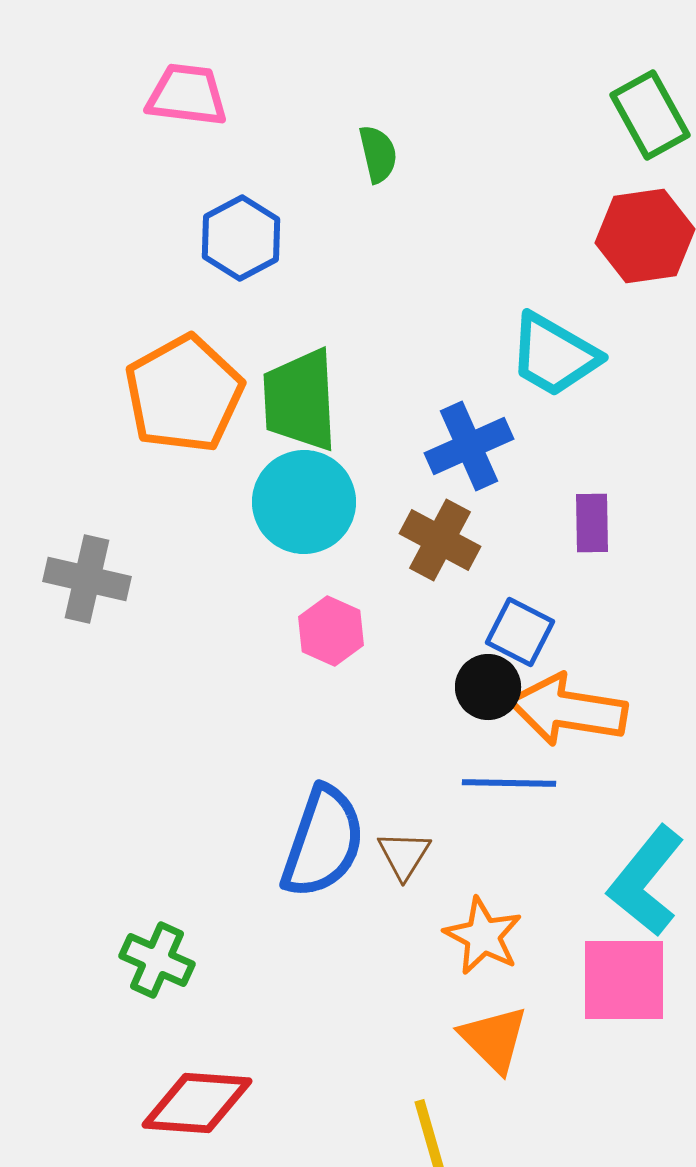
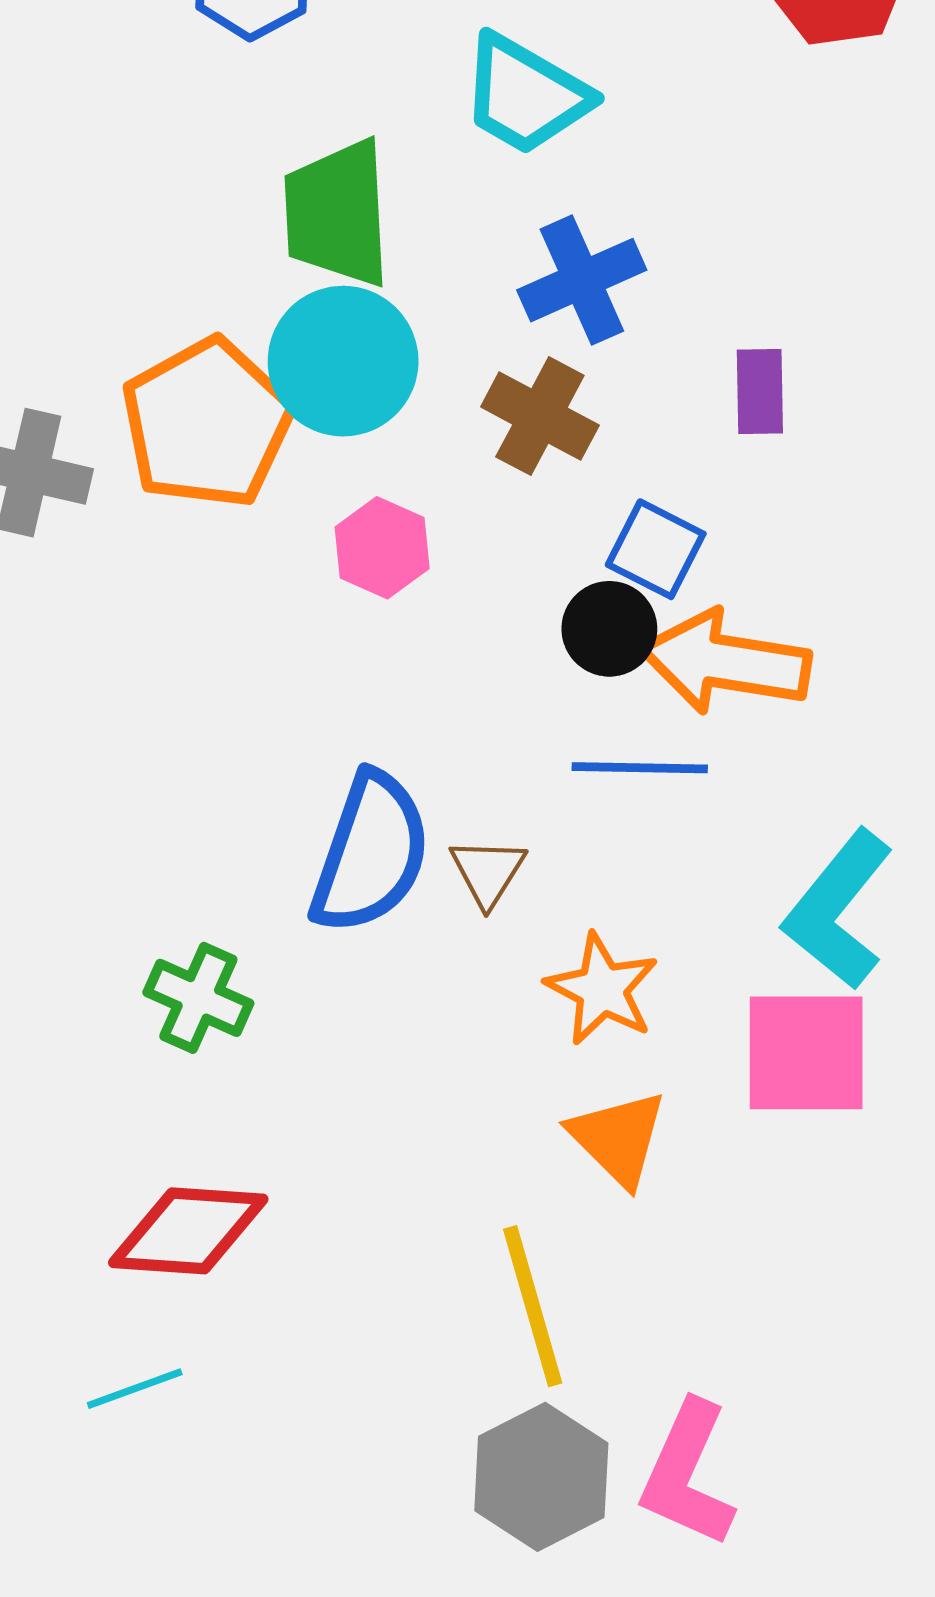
cyan trapezoid: (554, 355) -> (525, 95), moved
orange pentagon: (184, 394) -> (207, 423), moved
green cross: (157, 960) -> (198, 998), moved

